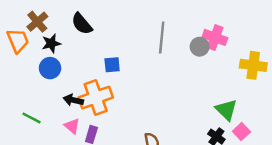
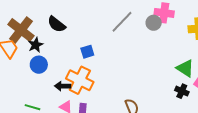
brown cross: (37, 22) -> (21, 30), size x1.5
gray line: (162, 37) -> (122, 22), turned 50
orange cross: (96, 97) -> (80, 80), turned -32

